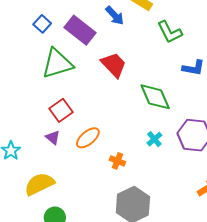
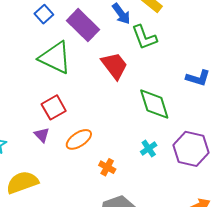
green L-shape: (170, 32) -> (144, 37), moved
green triangle: (57, 64) -> (55, 58), turned 36

